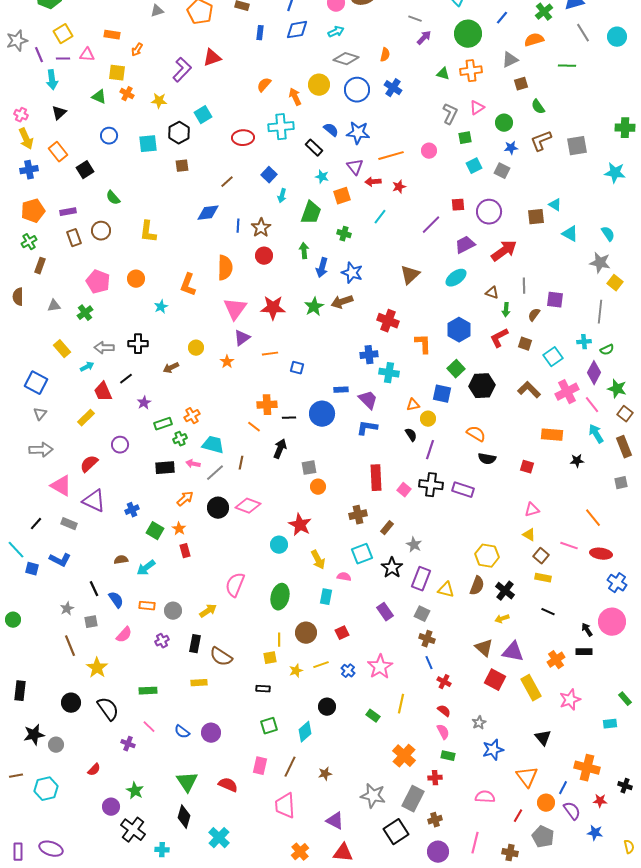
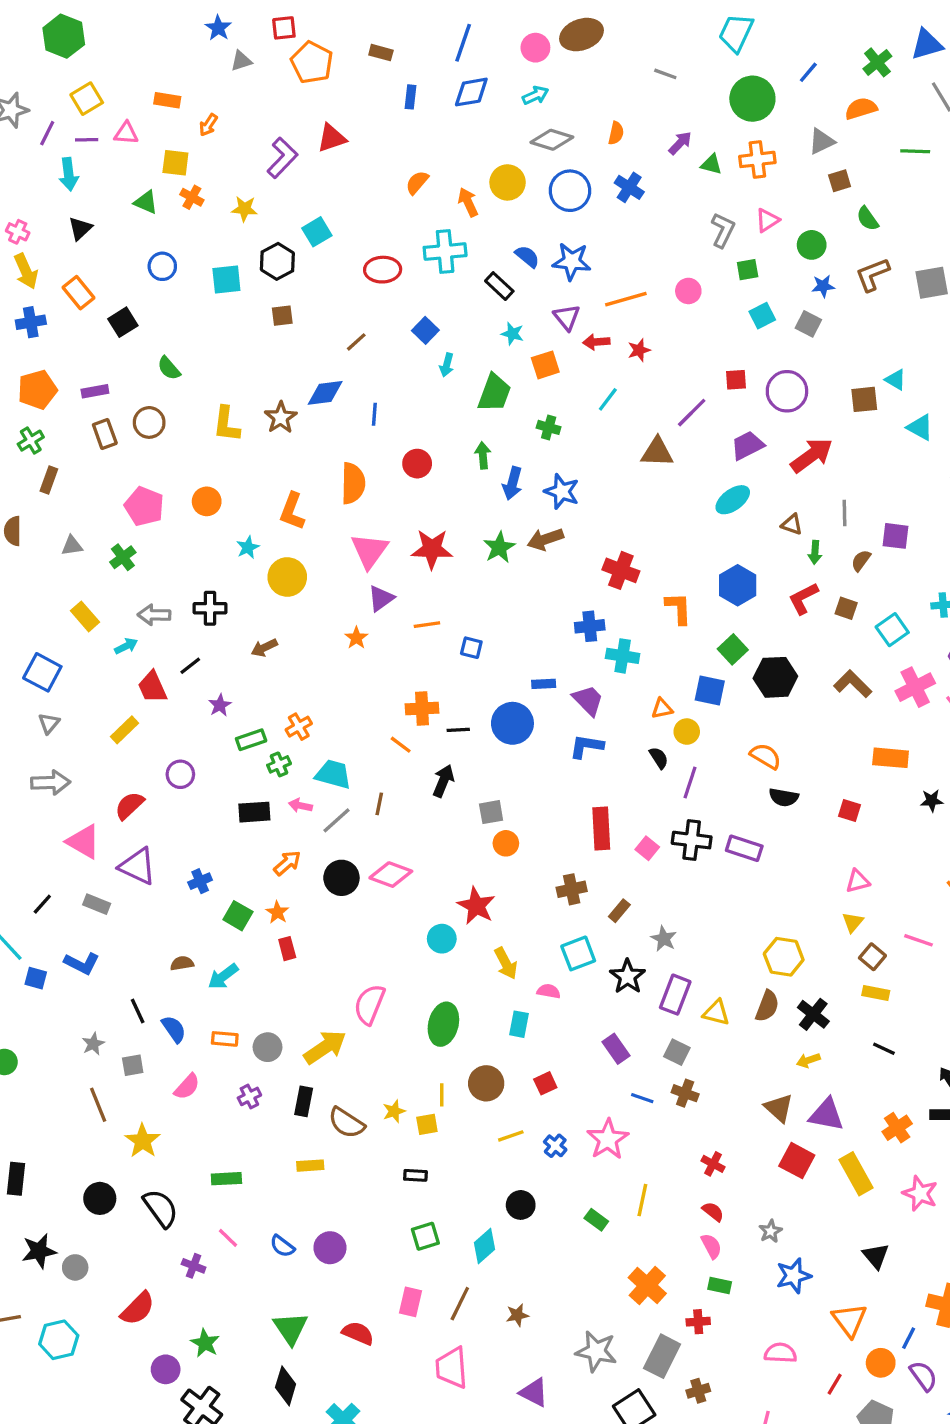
purple arrow: (424, 38) -> (680, 143), moved
purple line: (39, 55) -> (47, 133), turned 49
brown star: (261, 228) -> (281, 418), moved
brown triangle: (410, 275) -> (657, 452), moved, turned 45
yellow circle: (196, 348) -> (287, 577), moved, size x1.5
yellow triangle: (529, 535) -> (853, 922), turned 40
yellow arrow: (208, 611) -> (325, 1047), size x1.5
blue line: (429, 663) -> (642, 1098), moved, turned -48
yellow star: (296, 671) -> (394, 1111), moved
pink star: (570, 700) -> (920, 1193), turned -30
red semicircle: (94, 770) -> (138, 1309), size x1.6

